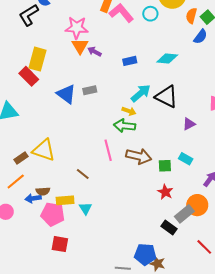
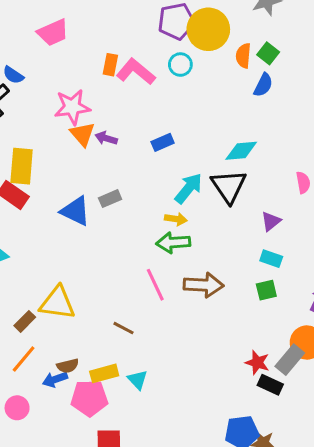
cyan diamond: (167, 59) -> (241, 151), moved
black triangle: (167, 97) -> (229, 186), turned 40
cyan rectangle: (186, 159) -> (271, 259), moved
green square: (165, 166) -> (266, 290), moved
red star: (165, 192) -> (257, 363), moved

